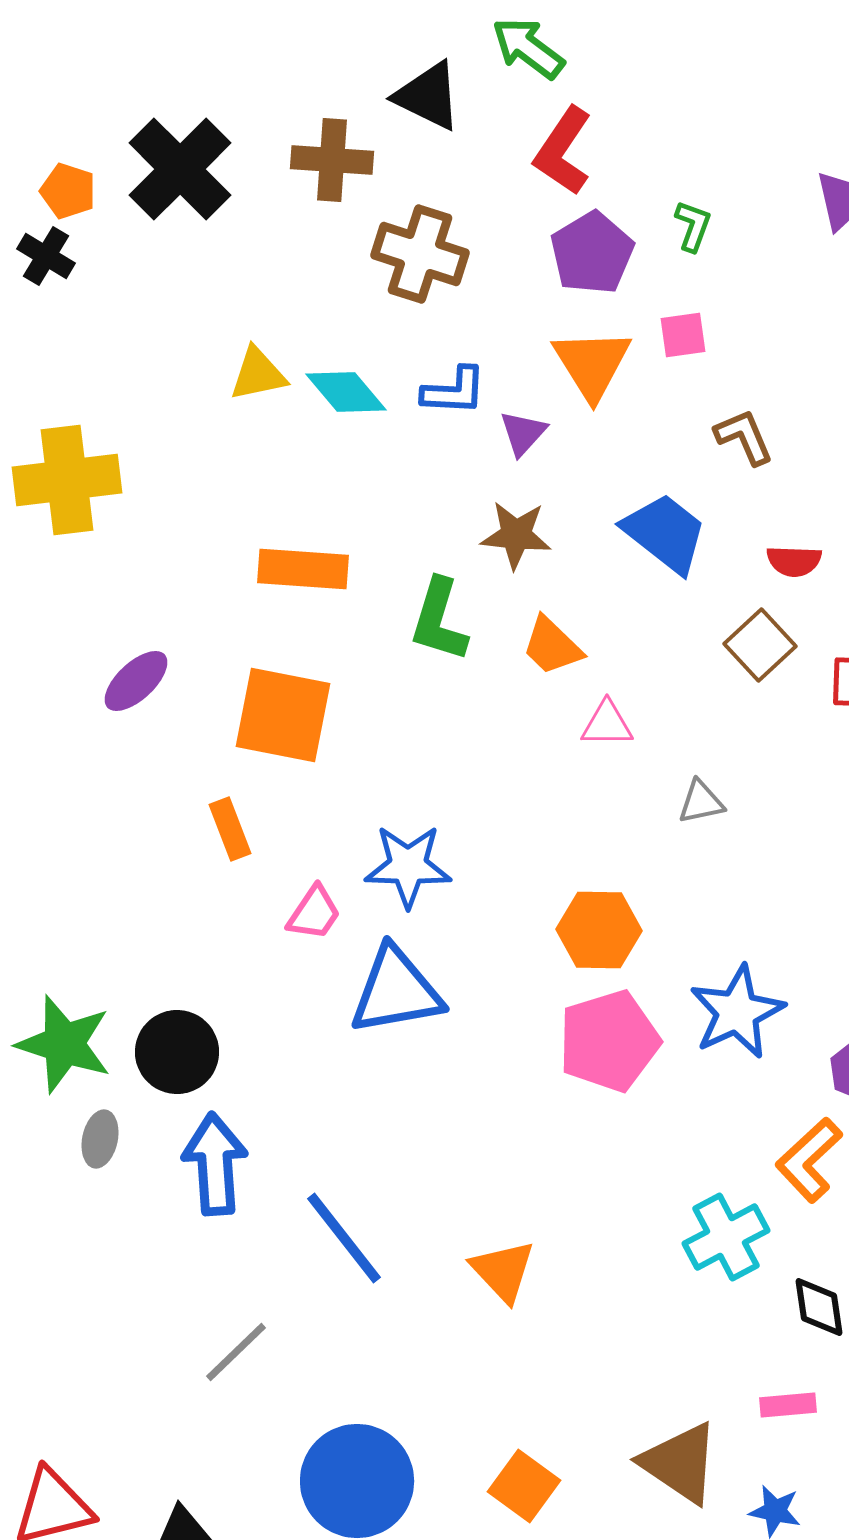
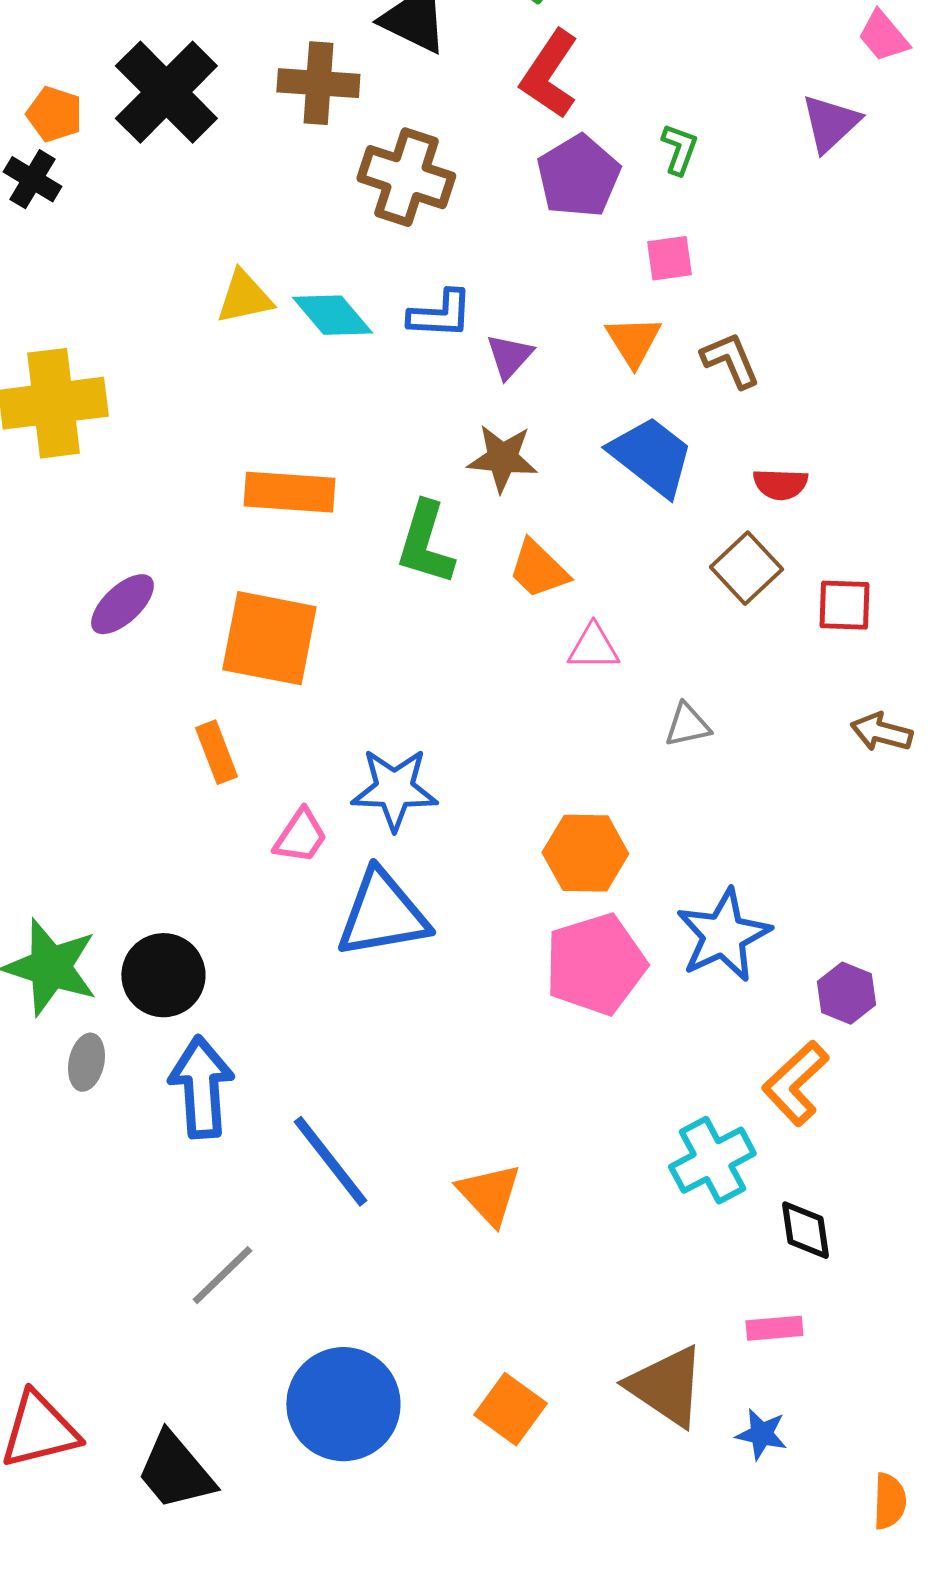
orange triangle: (592, 364) -> (633, 341), moved, size x0.7

